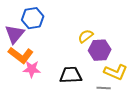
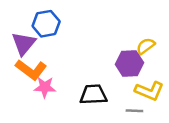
yellow semicircle: (86, 36) -> (146, 46), moved

